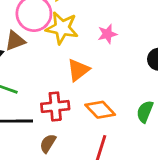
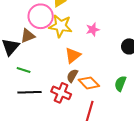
red cross: (55, 106) -> (61, 93), moved, turned 30
brown semicircle: (48, 143) -> (72, 76), moved

